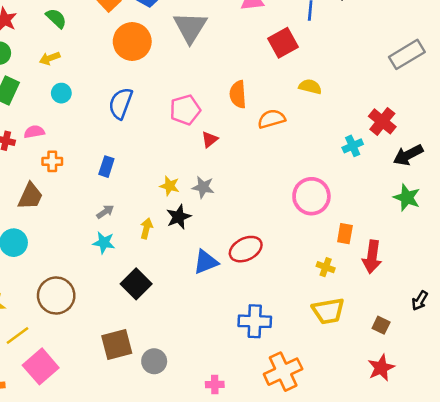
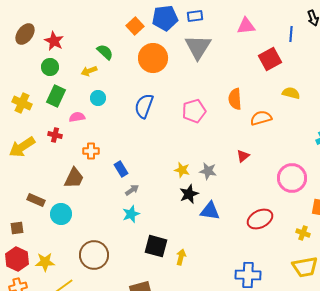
green semicircle: (56, 18) -> (105, 52), moved
pink semicircle: (34, 132) -> (77, 117), moved
red triangle: (210, 139) -> (243, 156), moved
blue rectangle: (106, 167) -> (121, 169), moved, turned -49
yellow arrow: (146, 228) -> (181, 257), moved
cyan star: (104, 243) -> (131, 214), turned -30
red ellipse: (246, 249) -> (260, 219), moved
blue triangle: (206, 262) -> (210, 211), moved, turned 30
black square: (136, 284) -> (156, 246), turned -30

